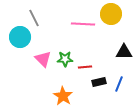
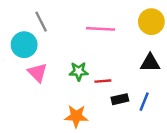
yellow circle: (111, 14) -> (151, 22), moved
pink triangle: (43, 59) -> (37, 73), moved
orange star: (63, 96) -> (76, 116), turned -30

